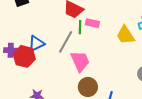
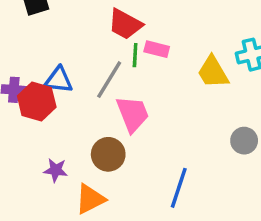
blue triangle: (36, 43) -> (59, 80), turned 30
brown circle: (88, 87) -> (108, 154), moved

